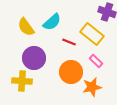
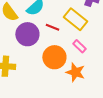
purple circle: (34, 58) -> (27, 34), moved
orange star: (92, 87) -> (75, 72), turned 30

